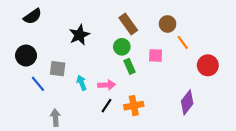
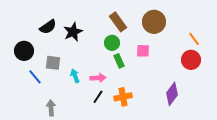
black semicircle: (33, 16) -> (48, 27), moved
brown circle: (168, 24) -> (154, 22), size x1.5
orange line: (183, 42) -> (194, 39), moved

